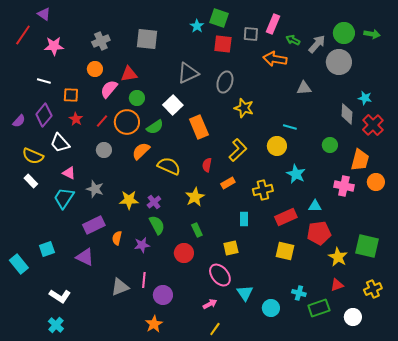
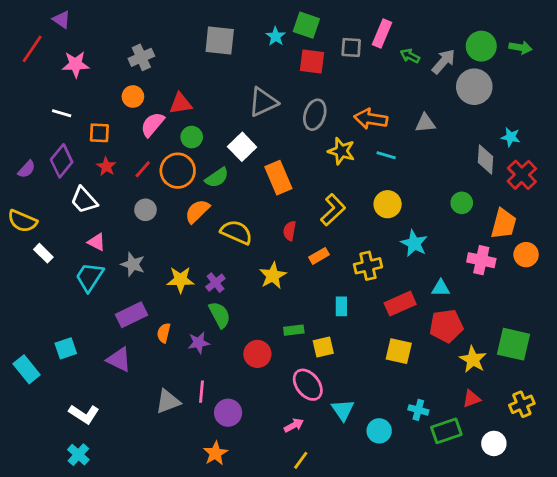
gray square: (147, 39) -> (220, 41), moved
orange arrow: (275, 59) -> (371, 119), moved
cyan line: (290, 127) -> (386, 155), moved
yellow semicircle: (33, 156) -> (22, 221), moved
green rectangle: (197, 230) -> (294, 330), moved, turned -72

